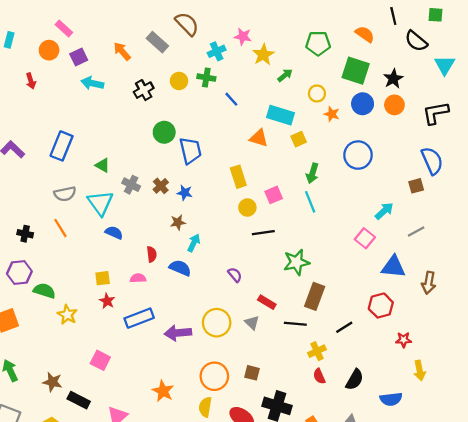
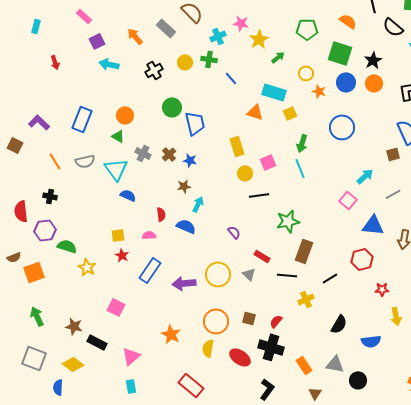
orange circle: (49, 50) -> (125, 115), moved
orange line: (60, 228) -> (55, 161), moved
blue rectangle: (139, 318) -> (150, 270), turned -35
red semicircle: (319, 376) -> (276, 321), moved, turned 64

